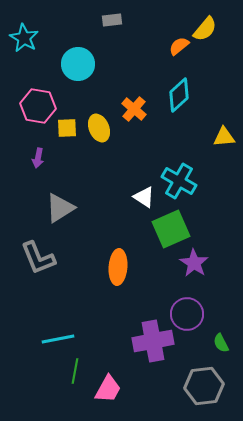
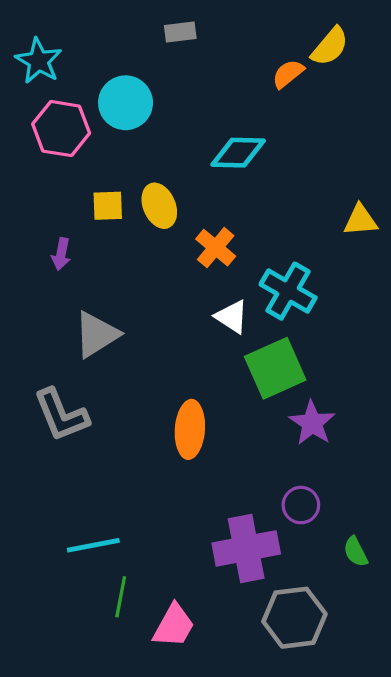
cyan diamond: (179, 95) -> (238, 153), moved, turned 44
pink hexagon: (38, 106) -> (61, 129), moved
orange cross: (134, 109) -> (216, 248), moved
purple circle: (187, 314) -> (301, 505), size x0.7
gray hexagon: (204, 386) -> (294, 618), moved

